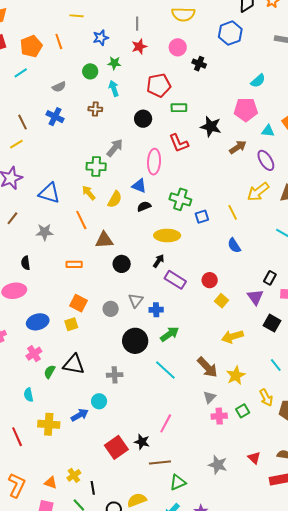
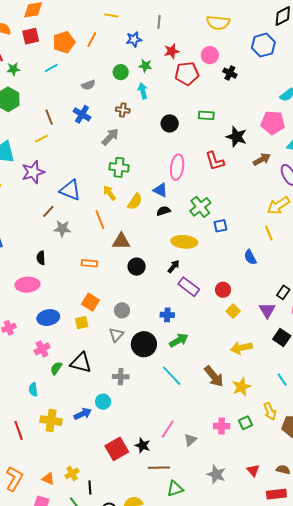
gray line: (137, 24) -> (159, 22), moved
orange line: (59, 41) -> (92, 40), turned 42
red pentagon: (159, 85) -> (187, 73), moved
red L-shape: (179, 143) -> (215, 161), moved
gray arrow: (115, 148) -> (110, 137), moved
green cross: (180, 199) -> (200, 207), turned 30
yellow line: (233, 212) -> (269, 233), moved
brown line: (12, 218) -> (48, 211), moved
gray triangle: (136, 300) -> (116, 335), moved
gray triangle: (210, 397) -> (190, 440), moved

